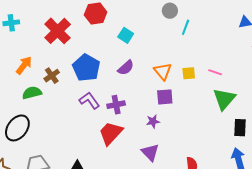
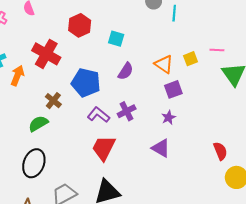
orange arrow: (24, 65) -> (17, 76), moved
red trapezoid: (111, 133) -> (104, 148), moved
purple triangle: (150, 152) -> (161, 148), moved

